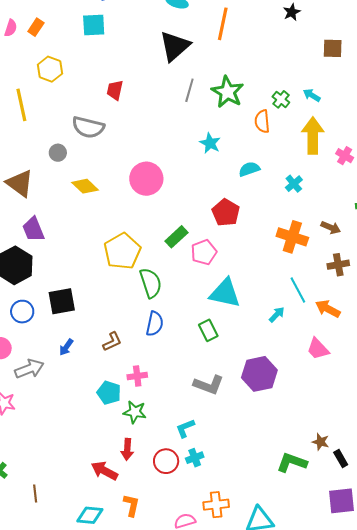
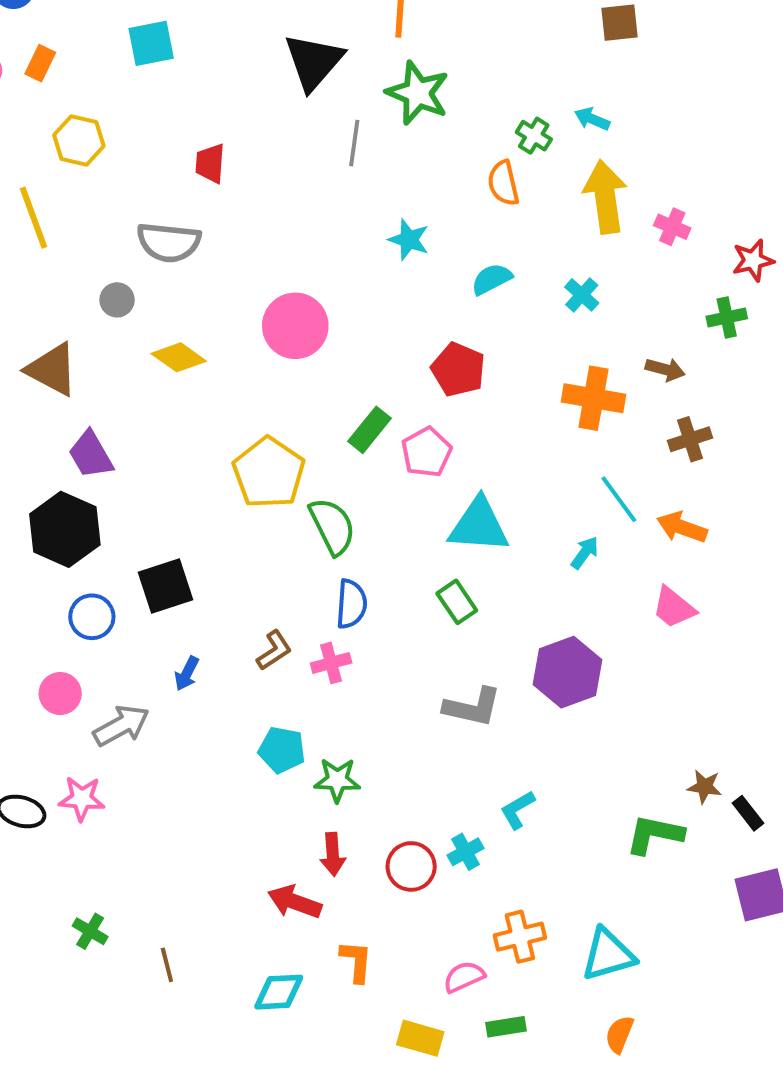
green star: (228, 92) -> (418, 93), moved
pink cross: (137, 376) -> (331, 663), moved
cyan L-shape: (185, 428) -> (517, 810), moved

